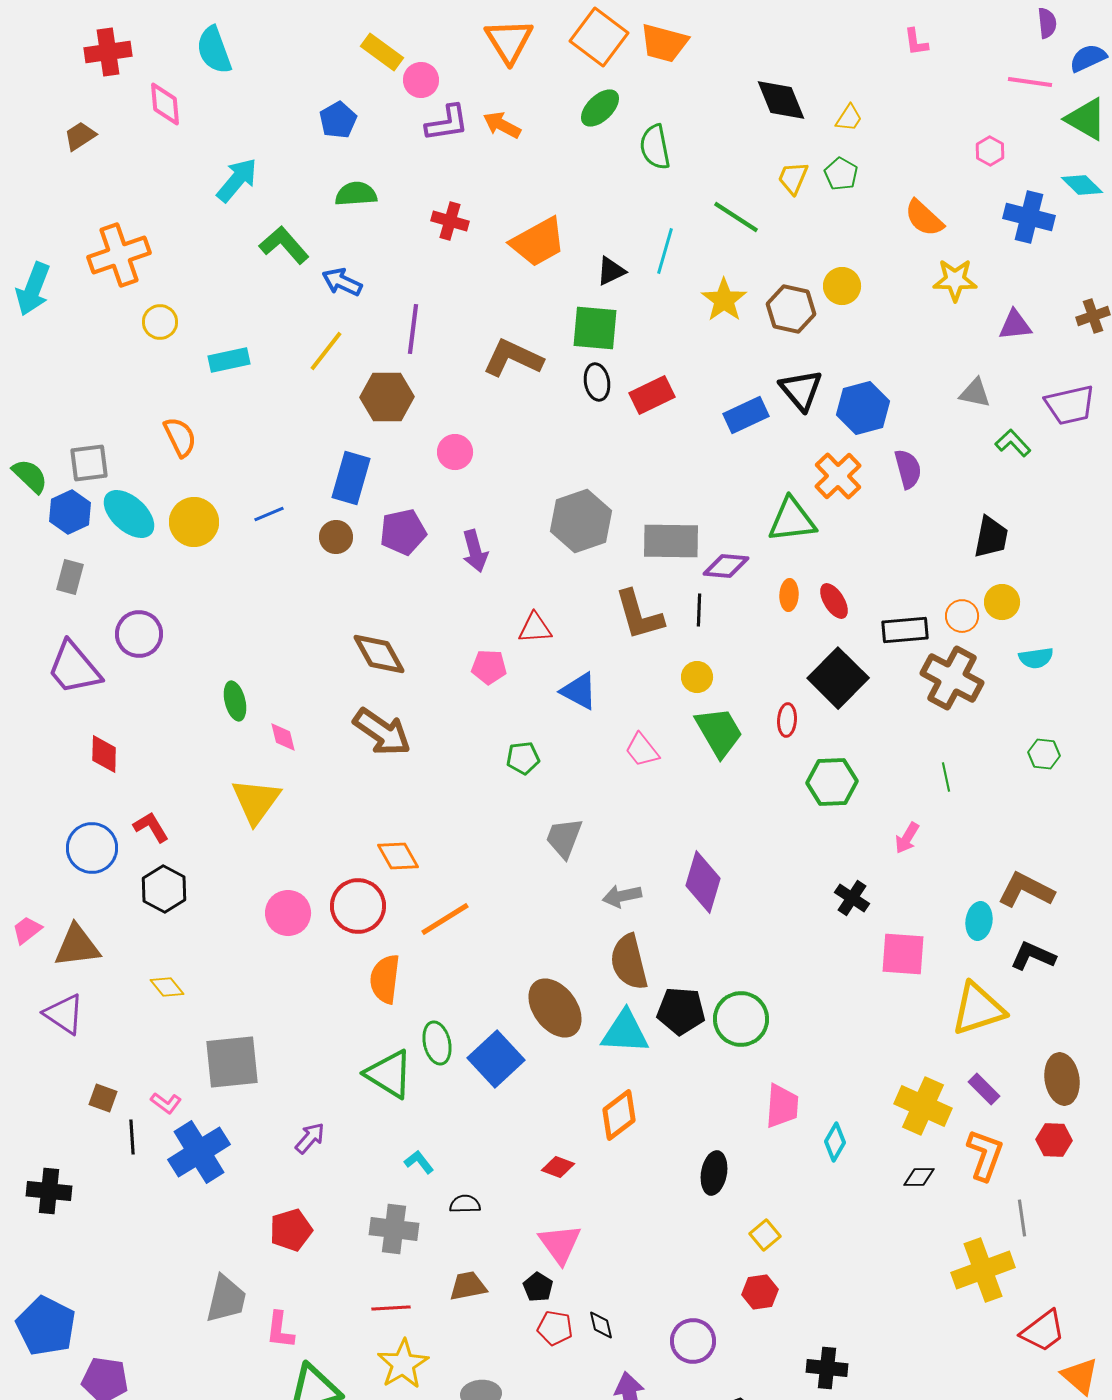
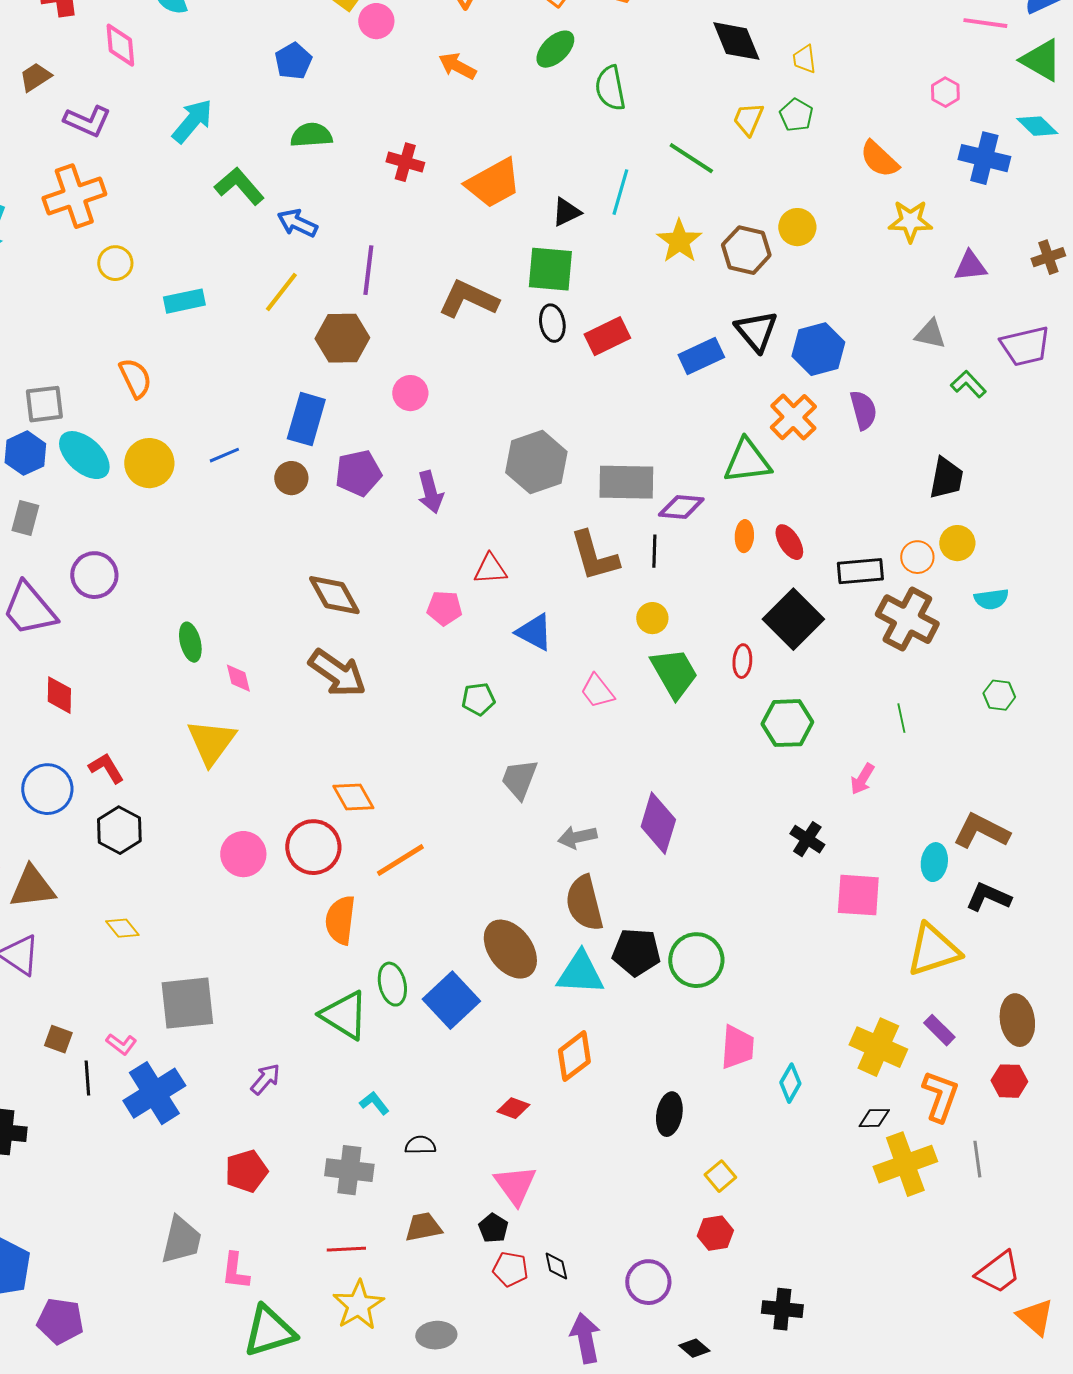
yellow trapezoid: (849, 118) -> (804, 59), turned 140
purple L-shape: (447, 123) -> (87, 121), moved, turned 33
yellow cross: (983, 1270) -> (905, 1164), moved

